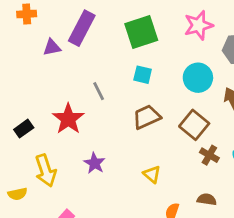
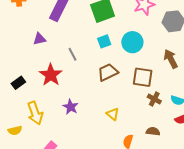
purple triangle: (52, 47) -> (39, 39), moved
cyan square: (143, 75) -> (104, 41), turned -32
cyan circle: (198, 78) -> (132, 42), moved
brown square: (194, 125) -> (143, 77), turned -30

